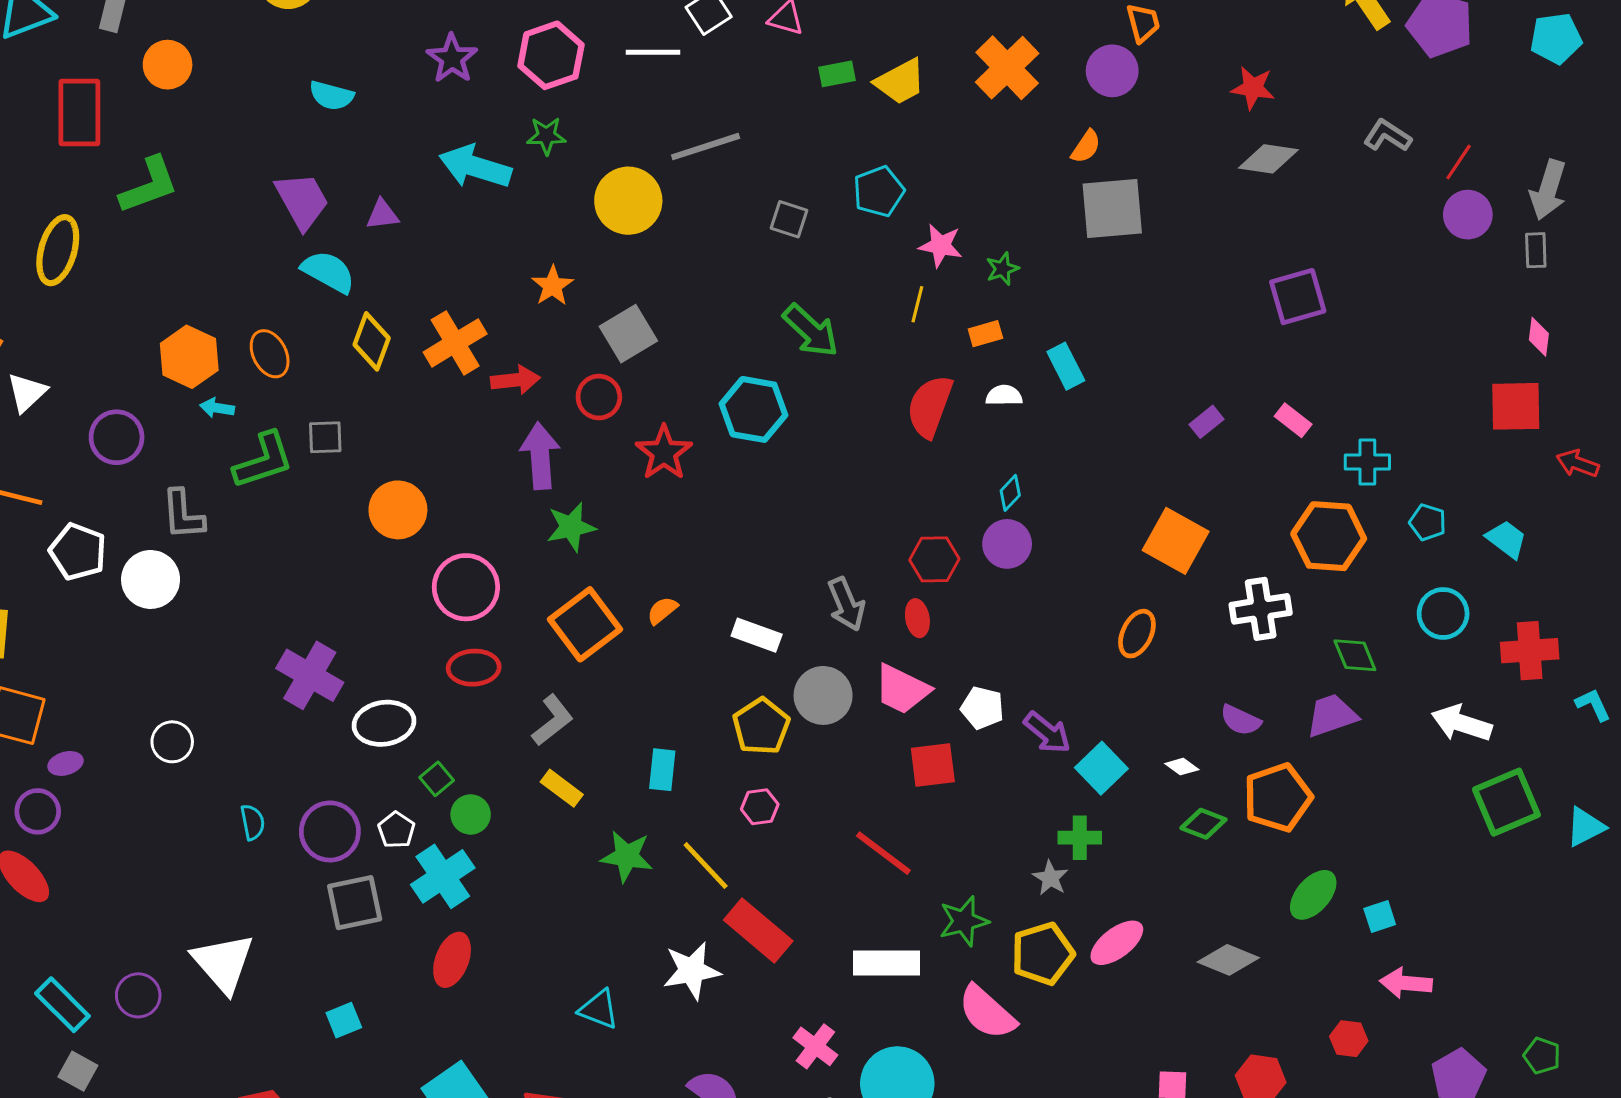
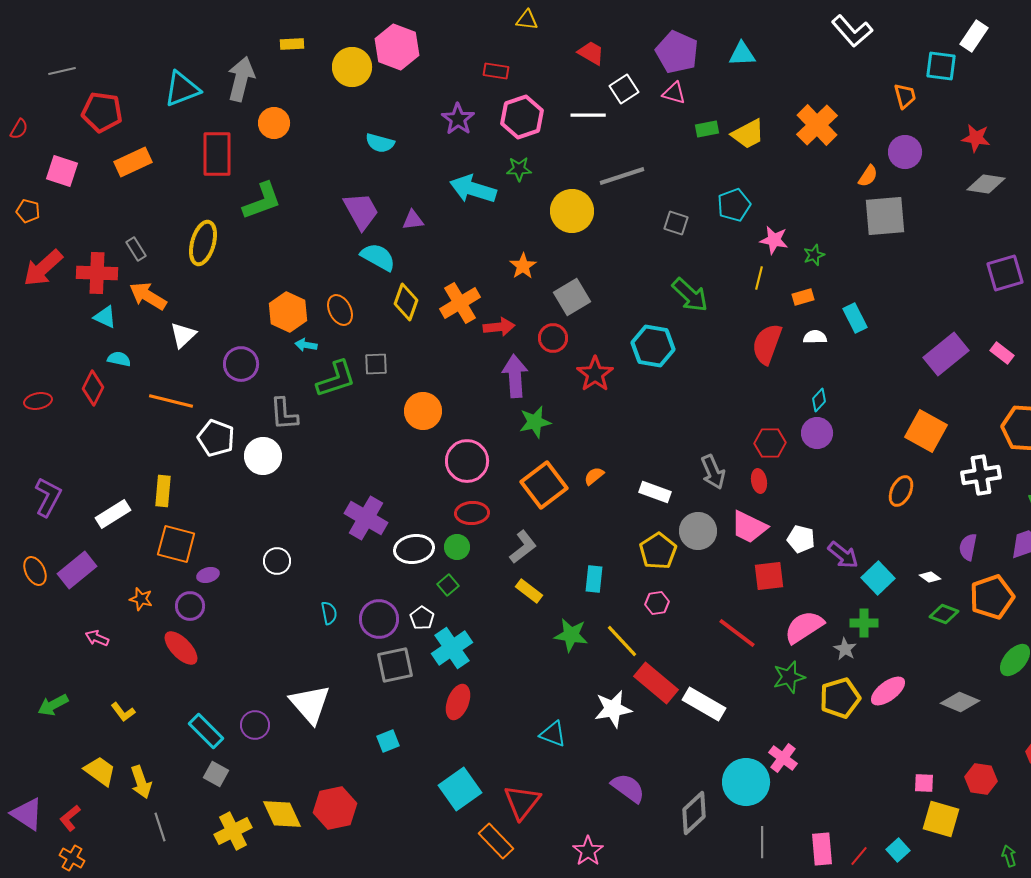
purple circle: (1112, 71) -> (905, 152), moved
purple rectangle: (1207, 422) -> (946, 354), size x2.0
purple semicircle: (1241, 720) -> (968, 547), turned 76
green circle: (471, 814) -> (457, 547), moved
white rectangle: (886, 963) -> (704, 704), moved, turned 30
pink semicircle: (987, 1012) -> (804, 627), moved, turned 105
pink cross: (815, 1046) -> (783, 758), moved

